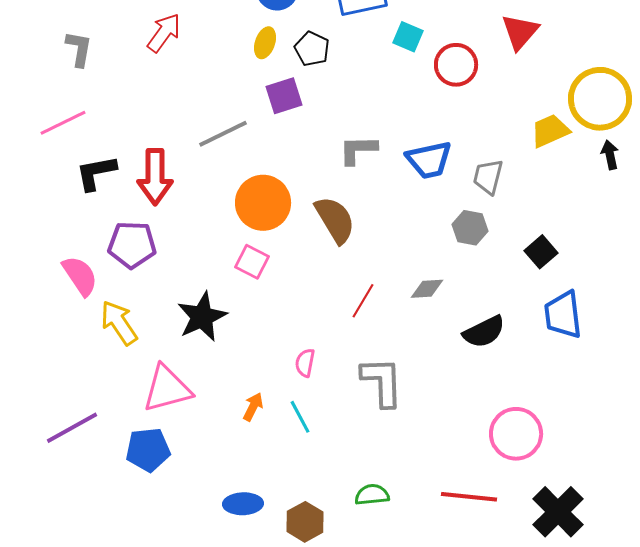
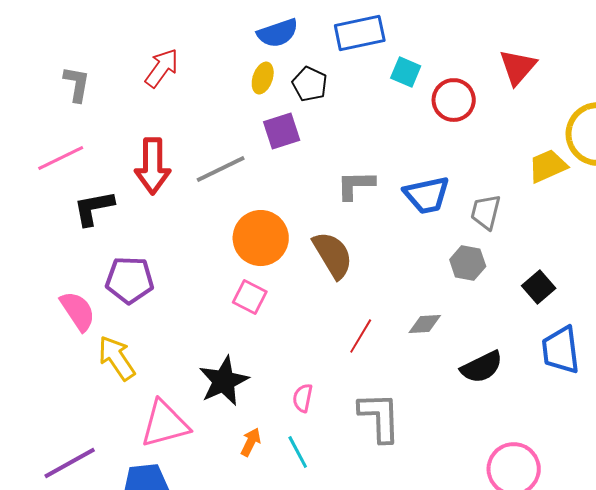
red arrow: (155, 177) -> (153, 166), moved
black star: (202, 317) -> (224, 381), moved

